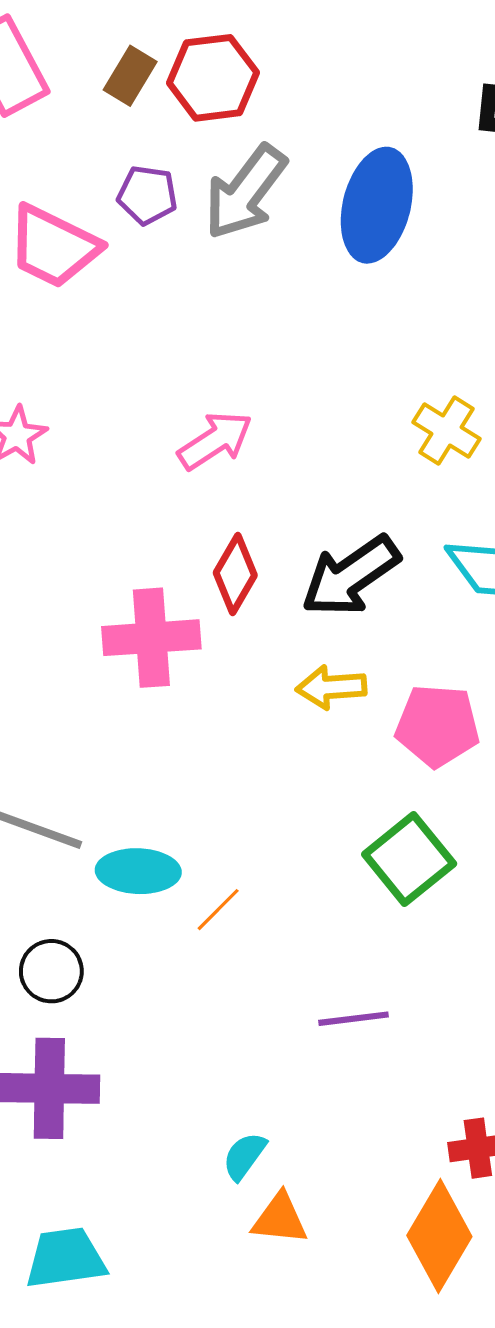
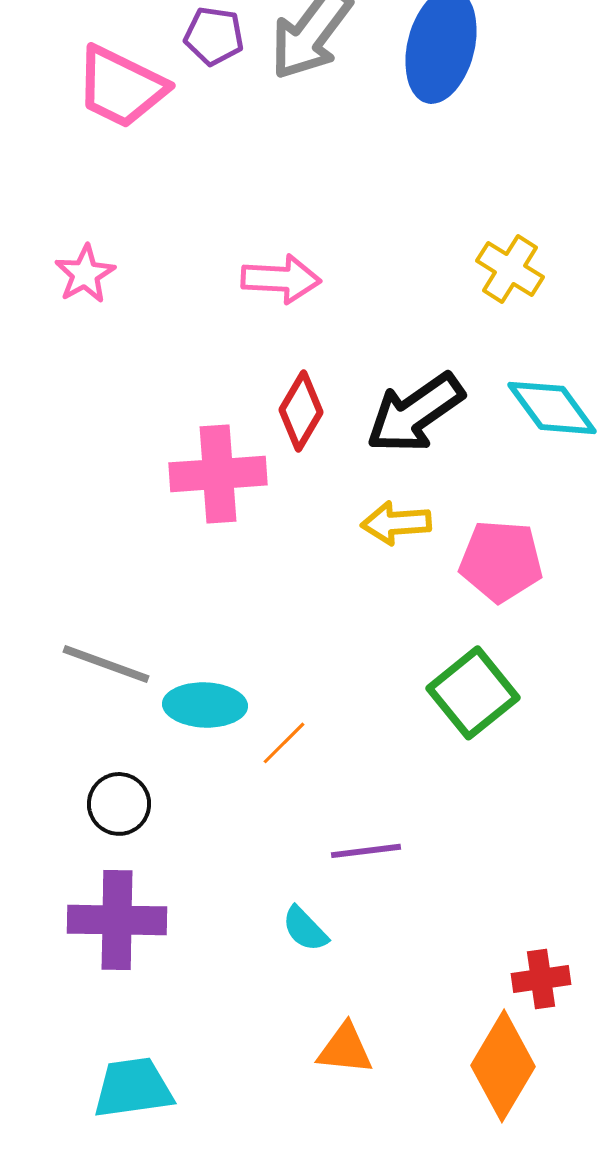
pink arrow: (215, 441) -> (281, 279), turned 36
purple line: (354, 1019) -> (366, 851), moved
cyan semicircle: (244, 1156) -> (305, 929), moved, turned -80

